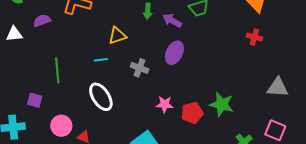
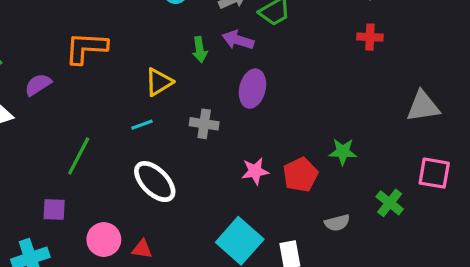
green arrow: (148, 11) -> (200, 50), moved
green line: (57, 70) -> (79, 156), turned 45
green star: (222, 104) -> (343, 152), size x0.7

